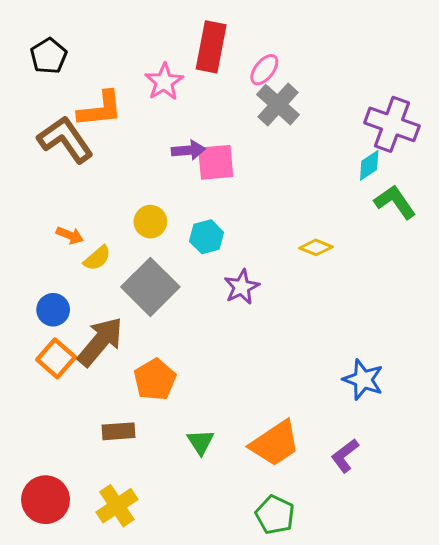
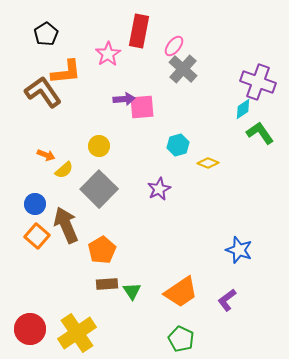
black pentagon: (49, 56) -> (46, 34), moved
cyan hexagon: (207, 237) -> (178, 145), moved
brown arrow: (100, 342) -> (66, 225), turned -63
brown rectangle: (118, 431) -> (107, 284), moved
yellow cross: (117, 506) -> (77, 333), size x1.4

